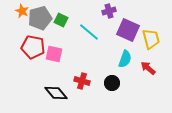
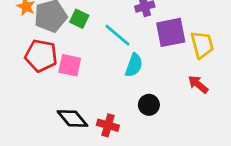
purple square: (128, 30) -> (171, 32), turned -35
cyan semicircle: (125, 59) -> (134, 65), moved
red cross: (82, 81) -> (108, 125), moved

